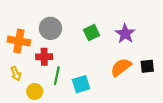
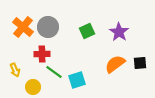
orange cross: (19, 41) -> (23, 27), moved, turned 30
green line: (57, 76) -> (54, 72), turned -66

